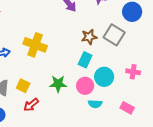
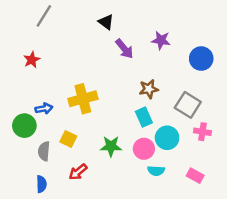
gray square: (114, 35) -> (188, 105), moved
yellow cross: (35, 45) -> (83, 99), turned -35
cyan rectangle: (85, 60) -> (144, 117), turned -49
yellow square: (23, 86) -> (68, 139), moved

